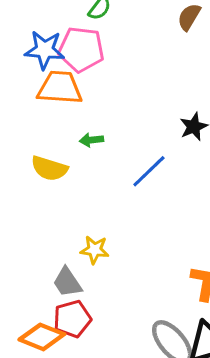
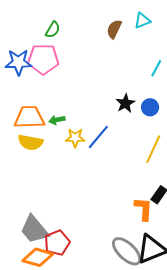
orange trapezoid: (60, 88) -> (29, 117), moved
yellow star: (95, 250) -> (75, 138), moved
gray trapezoid: (67, 282) -> (34, 230), moved, size x1.4

